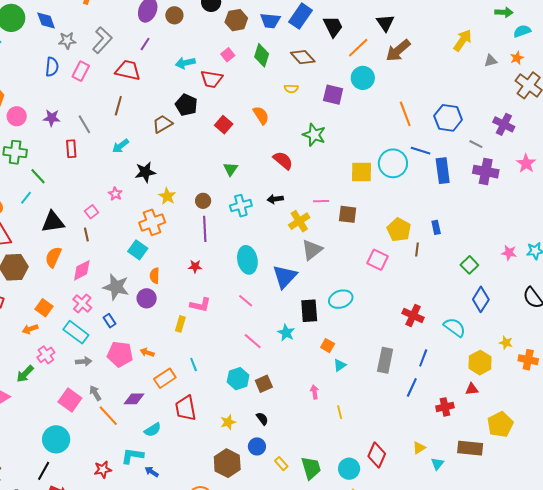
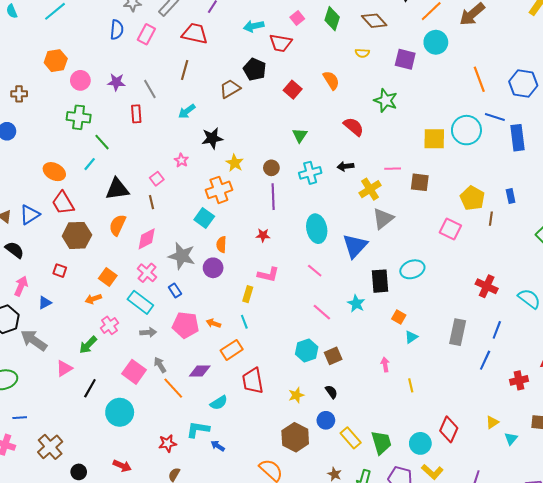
cyan line: (194, 365) -> (244, 322), moved
yellow rectangle: (281, 464) -> (351, 438), size x1.5
black line: (44, 471) -> (90, 388), moved

